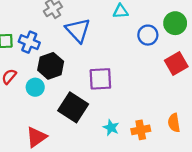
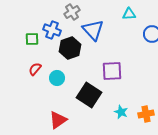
blue cross: (29, 42) -> (52, 30), moved
black hexagon: (51, 66) -> (70, 48), moved

